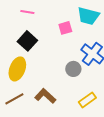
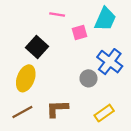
pink line: (27, 12) -> (57, 15), moved
cyan trapezoid: (88, 16) -> (105, 19), turned -80
brown L-shape: (45, 96) -> (57, 109), turned -45

